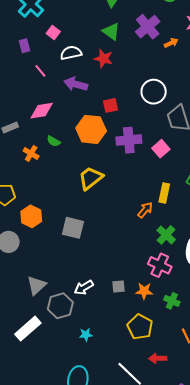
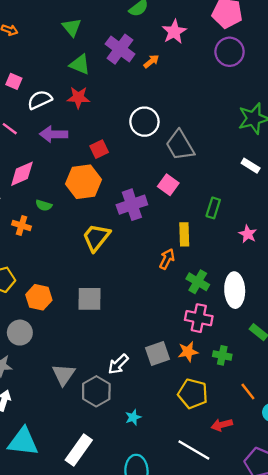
purple cross: (129, 140) -> (132, 205), moved
gray square: (119, 287) -> (157, 354), size x1.5
white rectangle: (28, 329) -> (79, 450), moved

